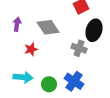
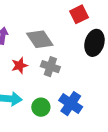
gray cross: (79, 48) -> (50, 67), moved

